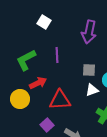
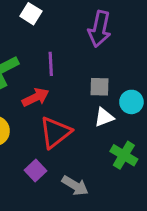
red arrow: (38, 83) -> (36, 97), moved
red triangle: (60, 100) -> (55, 132), turned -35

